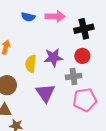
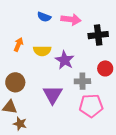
red circle: (82, 56) -> (105, 68), moved
purple star: (53, 58) -> (65, 60), turned 30
yellow semicircle: (31, 64) -> (42, 51), moved, turned -102

